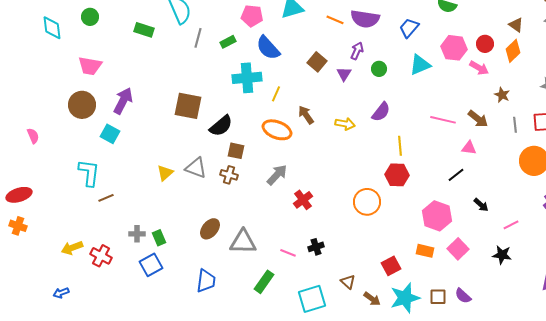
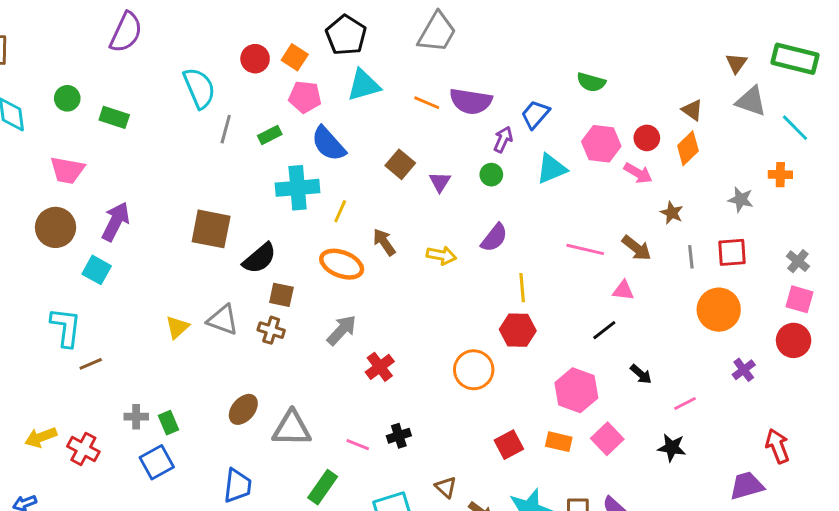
green rectangle: (144, 30) -> (114, 117), moved
purple arrow: (357, 51) -> (503, 139), moved
red square: (391, 266) -> (509, 445), moved

